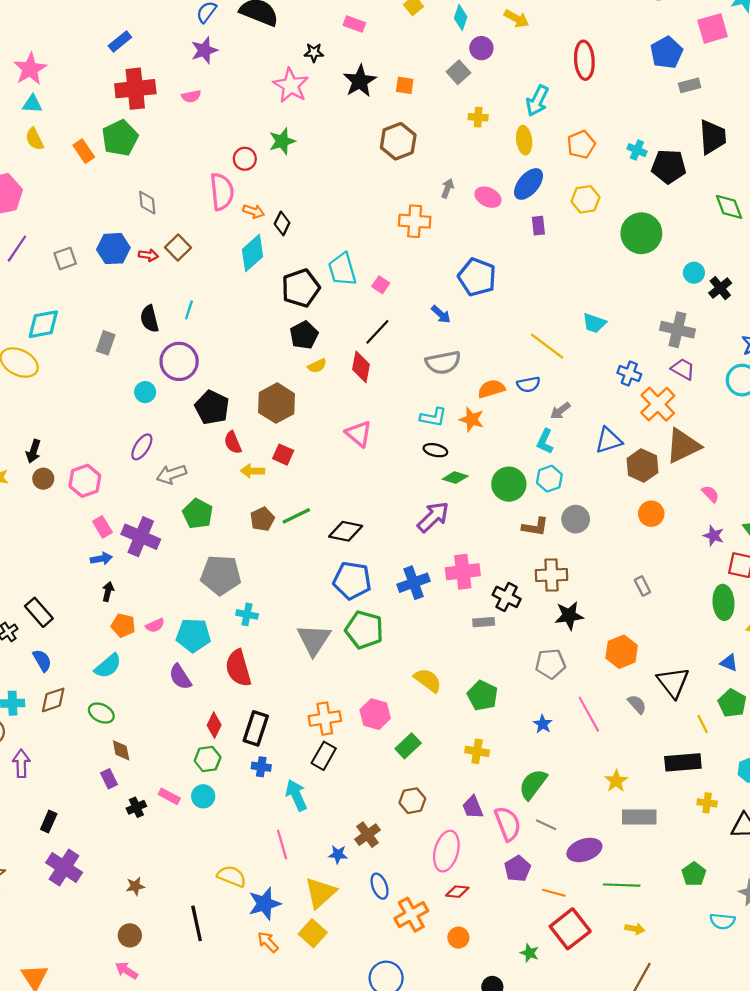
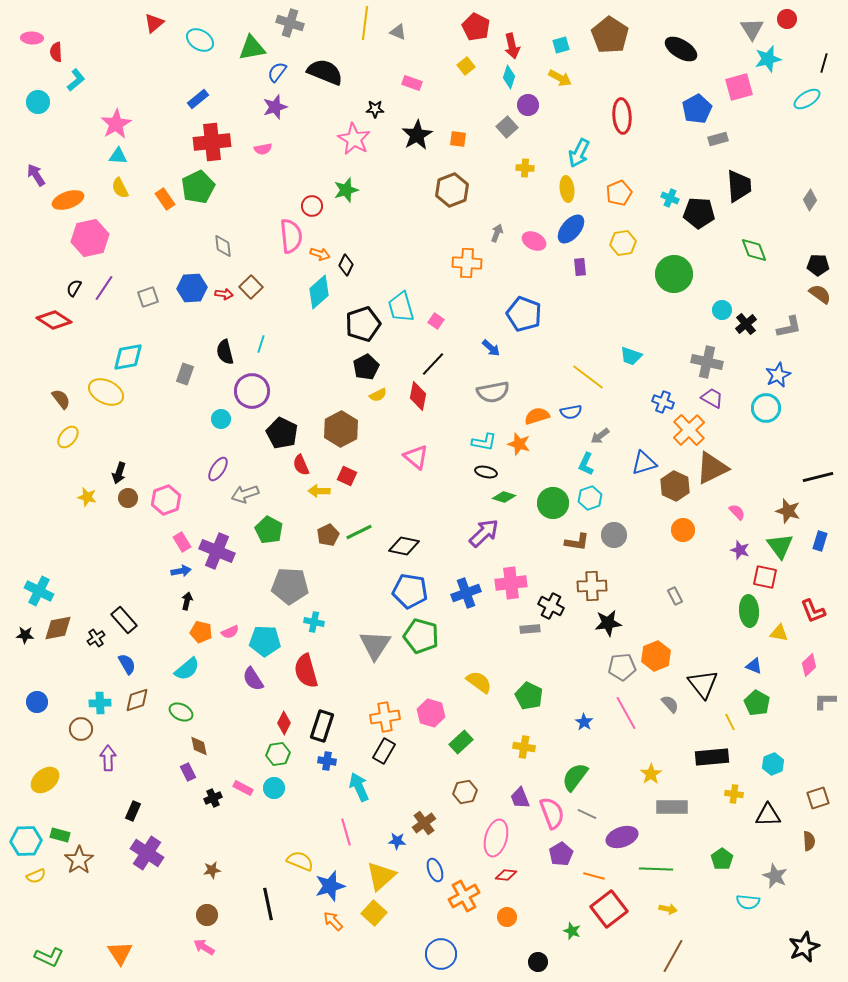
gray pentagon: (550, 664) -> (622, 667), moved

